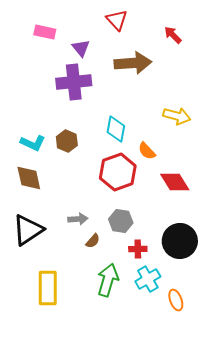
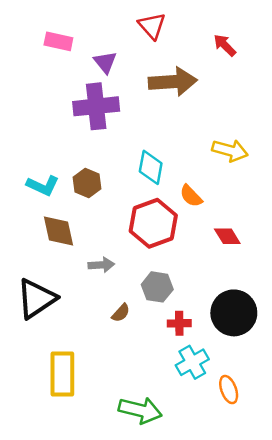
brown diamond: (29, 178) -> (58, 231), moved
red diamond: (175, 182) -> (227, 236), size x0.7
gray arrow: (78, 219) -> (101, 265), moved
green arrow: (108, 280) -> (140, 410), moved, turned 88

